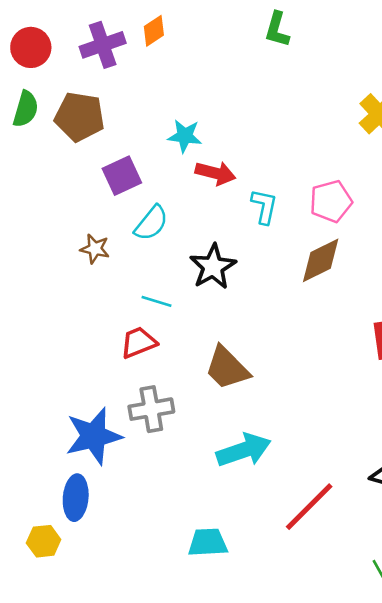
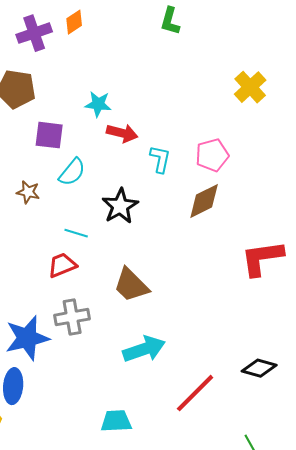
purple square: (122, 176) -> (49, 135), turned 32

